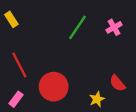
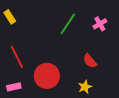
red semicircle: (117, 83) -> (90, 61), moved
pink rectangle: (16, 99) -> (14, 87), turned 40

